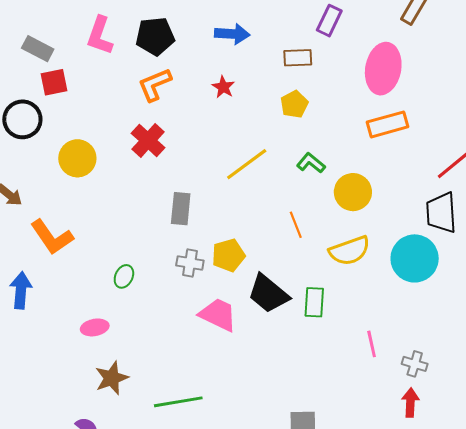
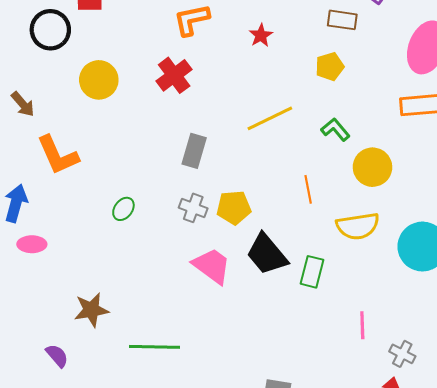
pink ellipse: (95, 327) -> (32, 244), moved

